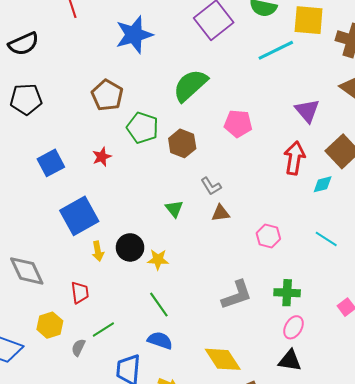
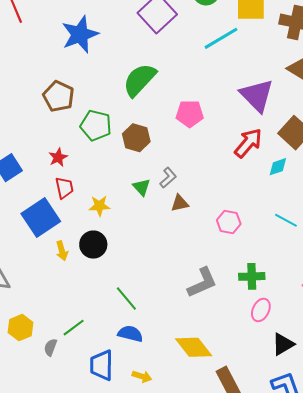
purple triangle: (307, 111) -> (257, 95), size x1.4
red arrow: (295, 158) -> (248, 143), turned 36
gray L-shape: (211, 186) -> (168, 178), turned -95
green triangle: (174, 209) -> (142, 187), moved
yellow star: (158, 259) -> (99, 206), moved
red trapezoid: (80, 293) -> (64, 188), moved
black triangle: (290, 360) -> (283, 344), moved, turned -35

